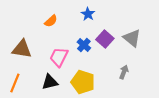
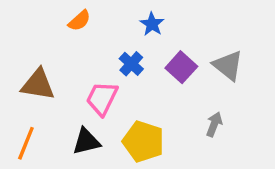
orange semicircle: (51, 21) -> (79, 21), moved
blue cross: (84, 45) -> (131, 64), moved

